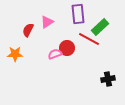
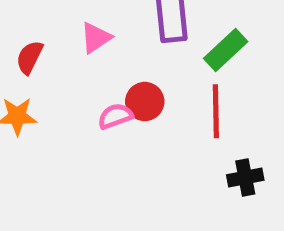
red semicircle: (28, 30) -> (29, 57), moved
red line: (89, 39) -> (216, 111), moved, turned 60

